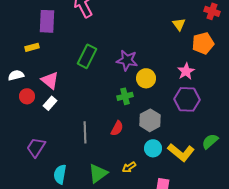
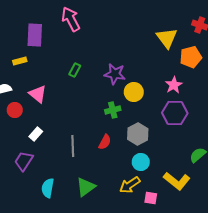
yellow triangle: (179, 24) -> (167, 38), size x1.6
green rectangle: (87, 56) -> (75, 70), size x0.6
white rectangle: (50, 103) -> (36, 134), moved
yellow L-shape: (181, 152) -> (177, 181), moved
yellow arrow: (129, 167) -> (130, 185), moved, size x1.5

